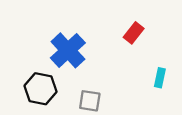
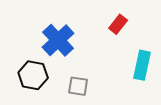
cyan rectangle: (160, 78) -> (142, 65), size x1.6

